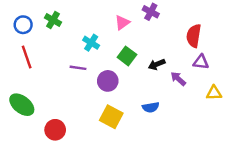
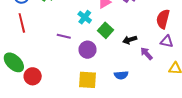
cyan cross: (91, 43) -> (85, 17), moved
yellow square: (111, 117) -> (88, 80), turned -30
red circle: (55, 130) -> (33, 76), moved

